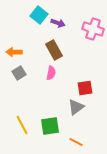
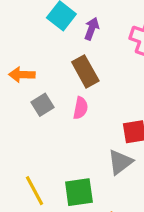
purple arrow: (58, 23) -> (92, 29), turned -88
gray square: (19, 73) -> (42, 105), moved

